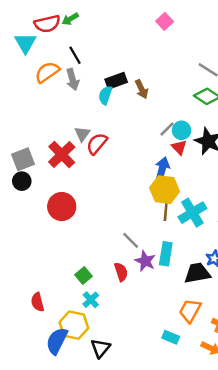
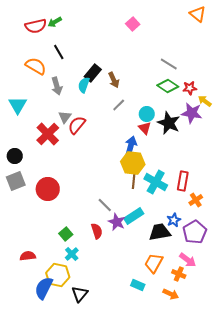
cyan triangle: (25, 43) -> (18, 105), moved
orange semicircle: (47, 72) -> (36, 66), turned 65
gray arrow: (73, 79) -> (57, 86), moved
black rectangle: (116, 81) -> (93, 73), turned -30
gray line: (167, 129) -> (119, 105), moved
gray square: (23, 159) -> (16, 181), moved
red circle: (62, 207) -> (48, 189), moved
cyan cross: (192, 213) -> (156, 182), turned -30
cyan rectangle: (166, 254) -> (134, 216), turned 48
red semicircle: (38, 302) -> (28, 256), turned 98

